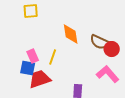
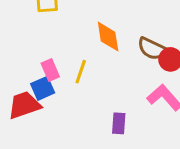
blue square: (28, 68) -> (43, 88), turned -35
red trapezoid: (40, 79) -> (24, 105), moved

